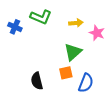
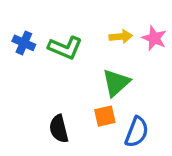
green L-shape: (41, 17) -> (65, 48), moved
pink star: (97, 33) -> (154, 38), moved

